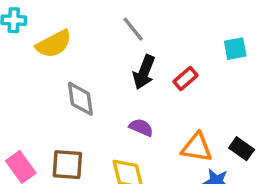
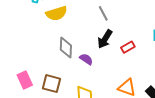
purple semicircle: (141, 127) -> (86, 59), moved

